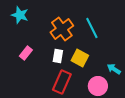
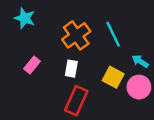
yellow square: (80, 58) -> (113, 77), moved
cyan arrow: (114, 69) -> (140, 61), moved
pink circle: (98, 86) -> (139, 87), moved

